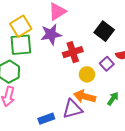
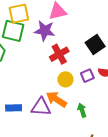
red cross: (73, 52) -> (59, 54), turned -30
green arrow: (113, 99) -> (82, 110), turned -72

